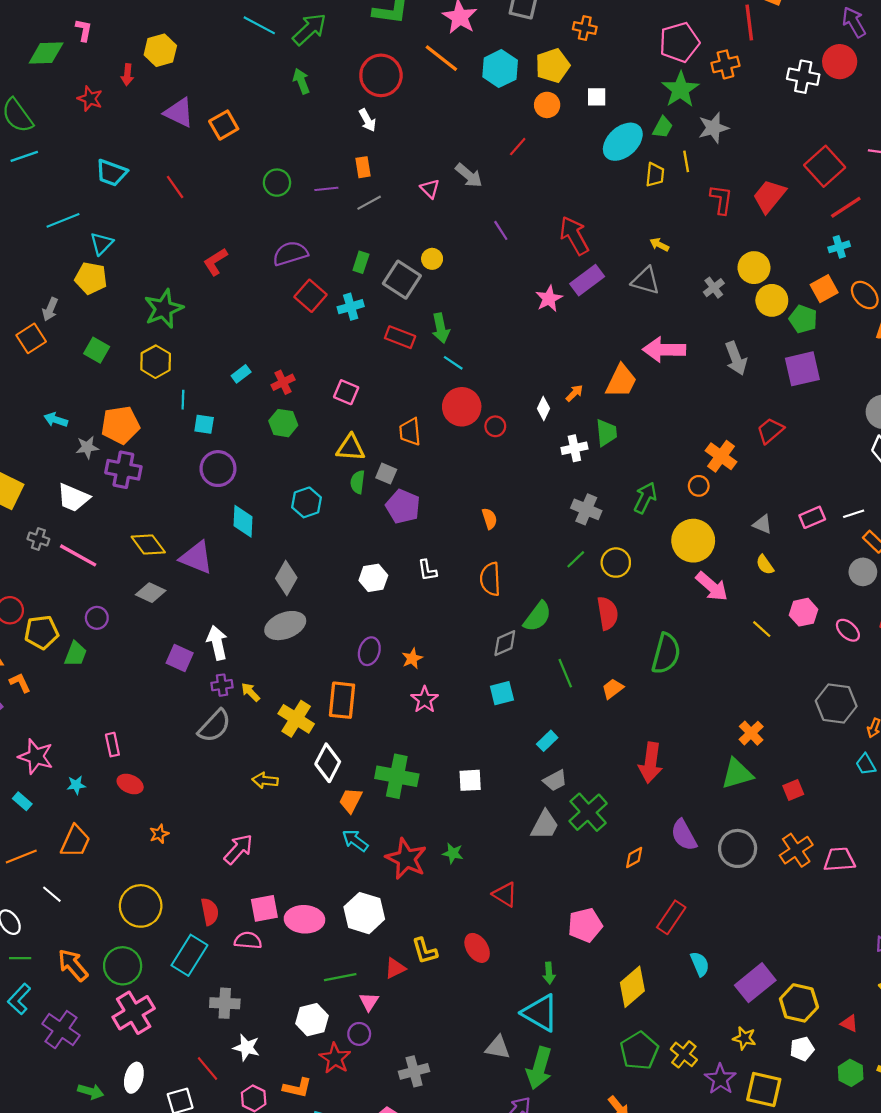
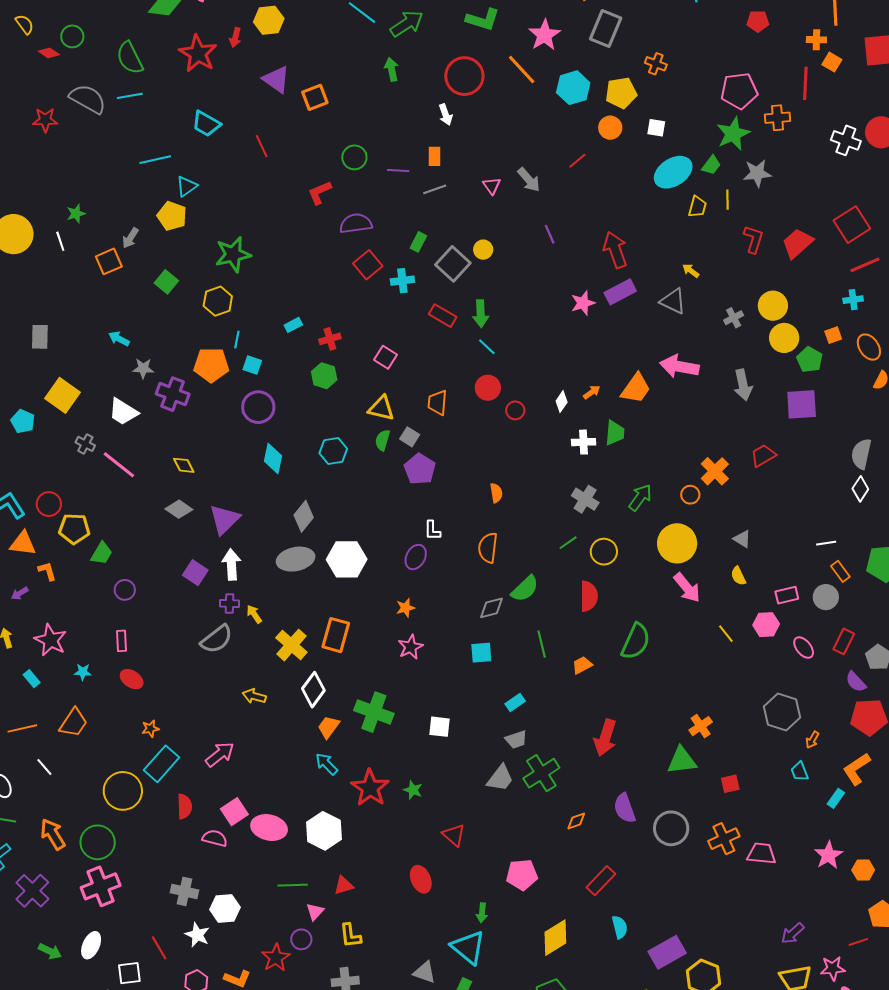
red star: (90, 99) -> (198, 54), size x1.6
red L-shape: (215, 262) -> (320, 193), moved
orange square: (824, 289) -> (833, 335), size x0.7
red circle: (462, 407) -> (488, 388), size x0.7
orange pentagon: (120, 425) -> (211, 365), moved
pink rectangle: (812, 517) -> (787, 595), moved
yellow diamond: (148, 545) -> (184, 465), size x0.7
purple triangle: (196, 558) -> (225, 519), moved, turned 44
white hexagon: (373, 578) -> (347, 559), moved, size x1.5
purple circle: (97, 618) -> (125, 590), moved
purple ellipse: (369, 651) -> (416, 557), moved
pink square: (264, 908) -> (234, 812), turned -32
yellow L-shape: (425, 951) -> (350, 936), moved
cyan rectangle: (189, 955) -> (162, 764), moved
white hexagon: (312, 1020) -> (225, 908), moved

